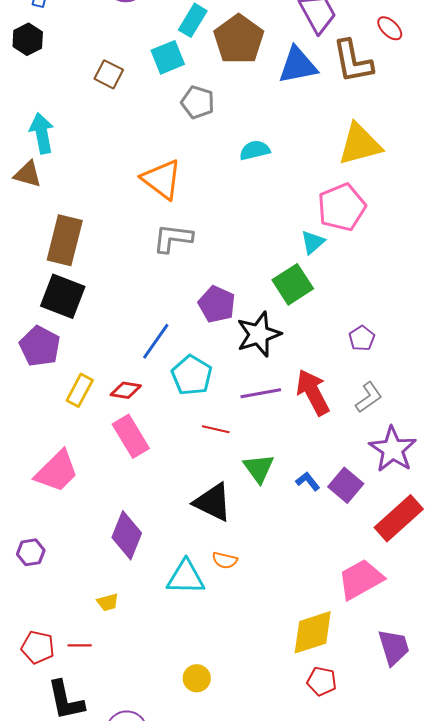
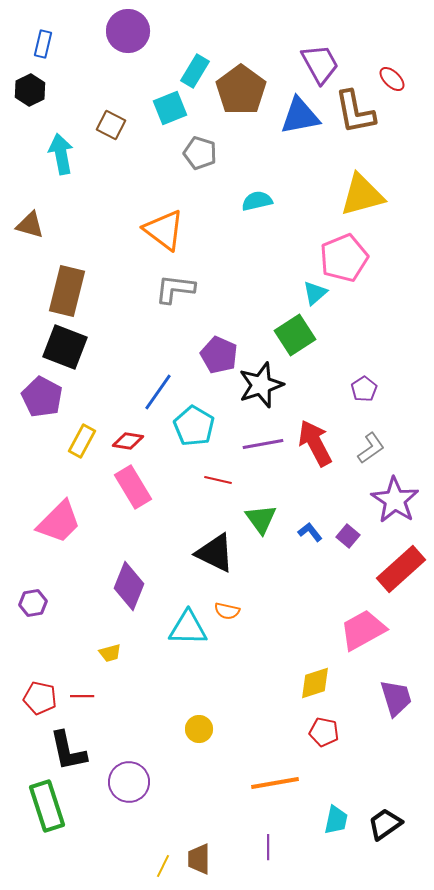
cyan arrow: (42, 133) -> (61, 154), moved
purple square: (346, 485) -> (348, 536), size x0.7
yellow diamond: (313, 632) -> (315, 683), size x0.7

